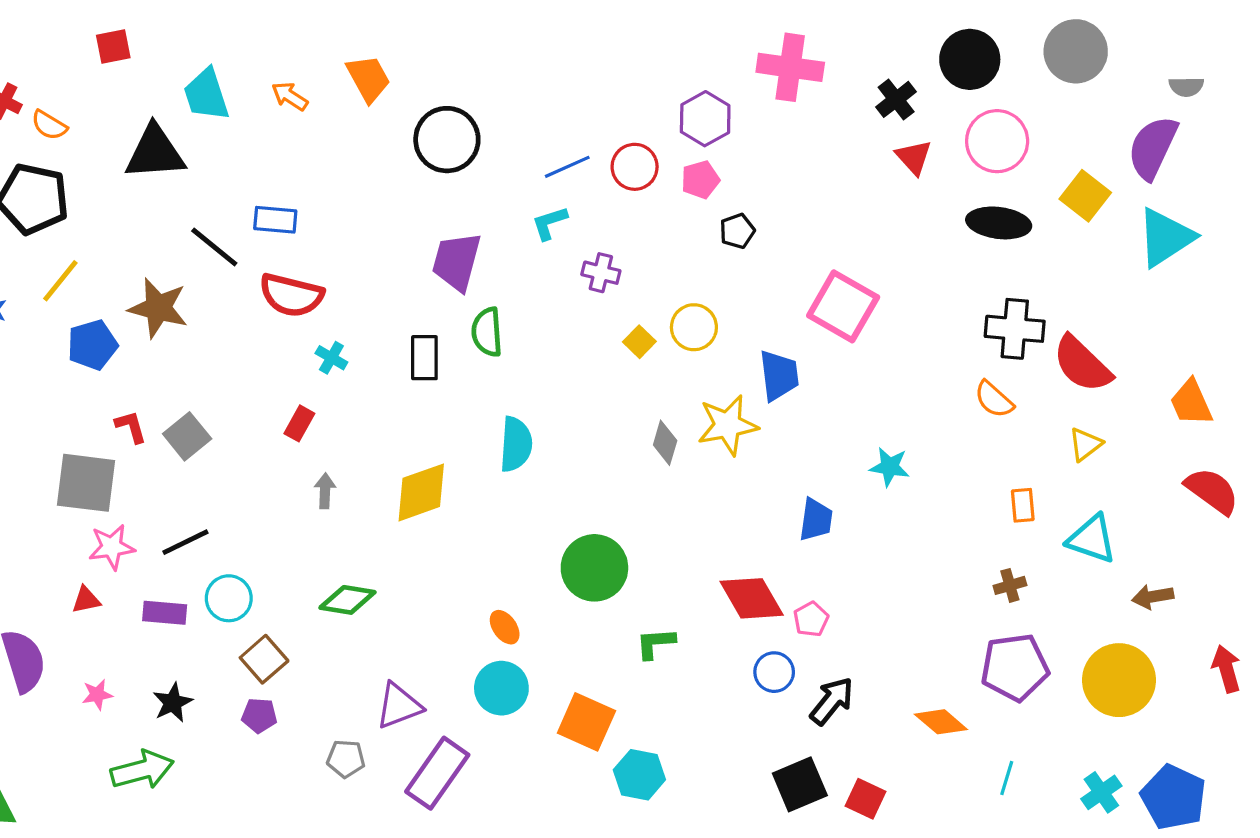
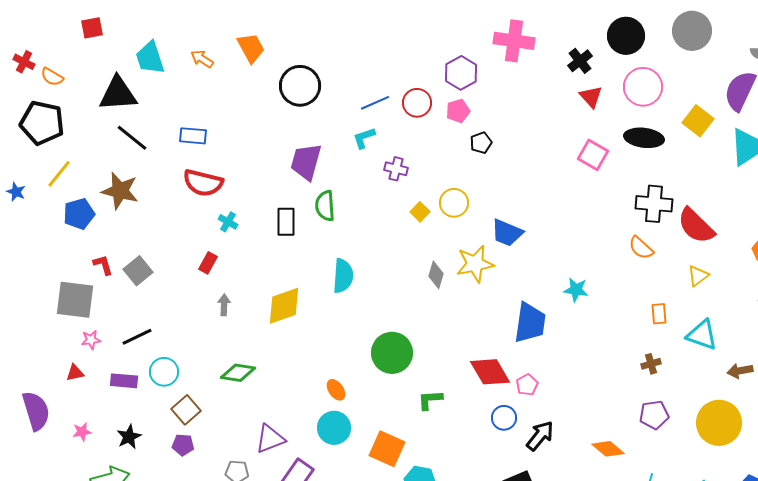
black line: (214, 247) -> (132, 138), moved
pink square: (843, 306) -> (593, 155), moved, size x0.7
blue trapezoid: (779, 375) -> (507, 233), turned 120
blue trapezoid: (816, 520) -> (530, 323), size x1.5
pink star: (112, 547) -> (91, 340), size x0.7
purple pentagon: (1015, 667) -> (654, 415), size x0.7

